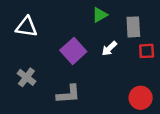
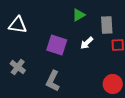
purple square: (73, 51) -> (57, 45), turned -30
gray L-shape: (68, 94) -> (53, 81), turned 120

